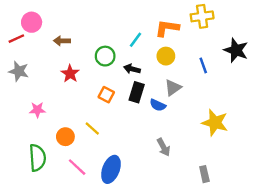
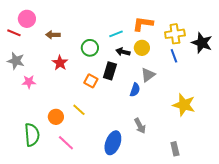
yellow cross: (202, 16) -> (175, 34), moved
red line: (16, 39) -> (14, 33), turned 48
cyan line: (135, 40) -> (116, 34), turned 32
black arrow: (132, 69) -> (123, 52), moved
black rectangle: (137, 92) -> (110, 71), moved
blue semicircle: (158, 105) -> (135, 90), turned -96
pink star: (37, 110) -> (29, 82), moved
blue ellipse: (111, 169) -> (113, 143), moved

